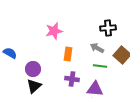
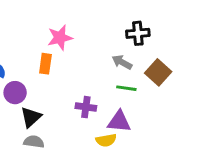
orange rectangle: (68, 54) -> (45, 64), moved
purple circle: (33, 69) -> (15, 93), moved

